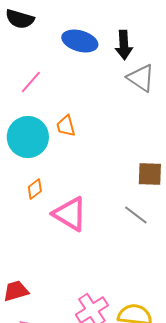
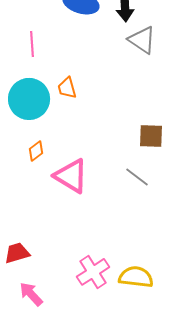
pink line: (31, 82) -> (32, 44), turned -45

